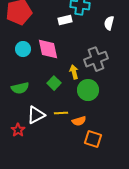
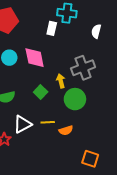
white rectangle: (65, 20) -> (52, 28), turned -64
orange square: (93, 139) -> (90, 159), moved

